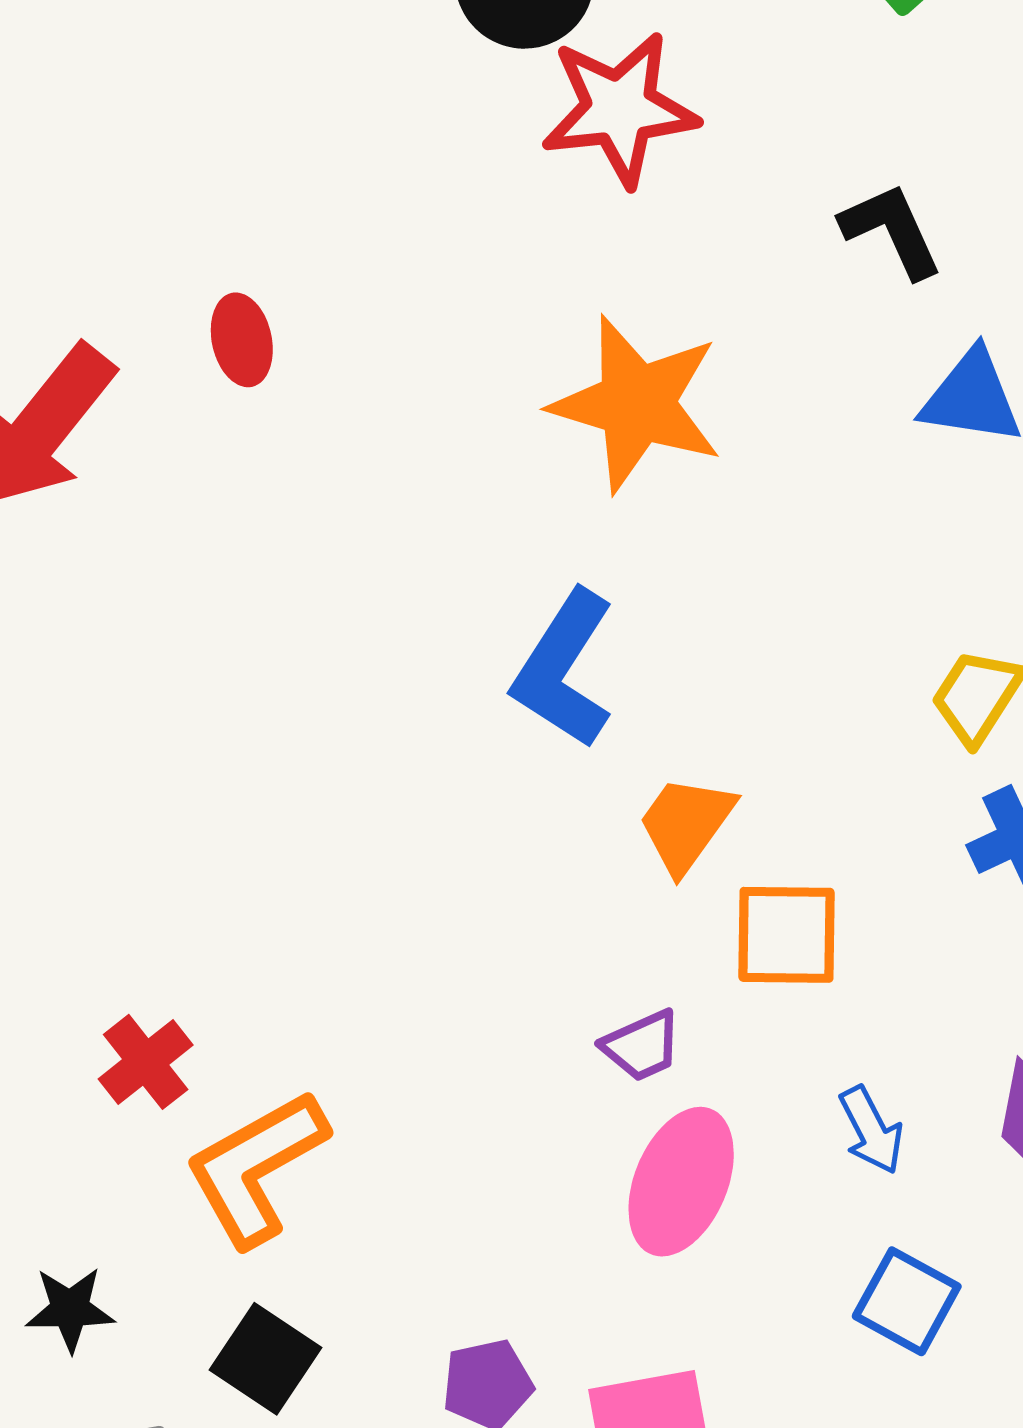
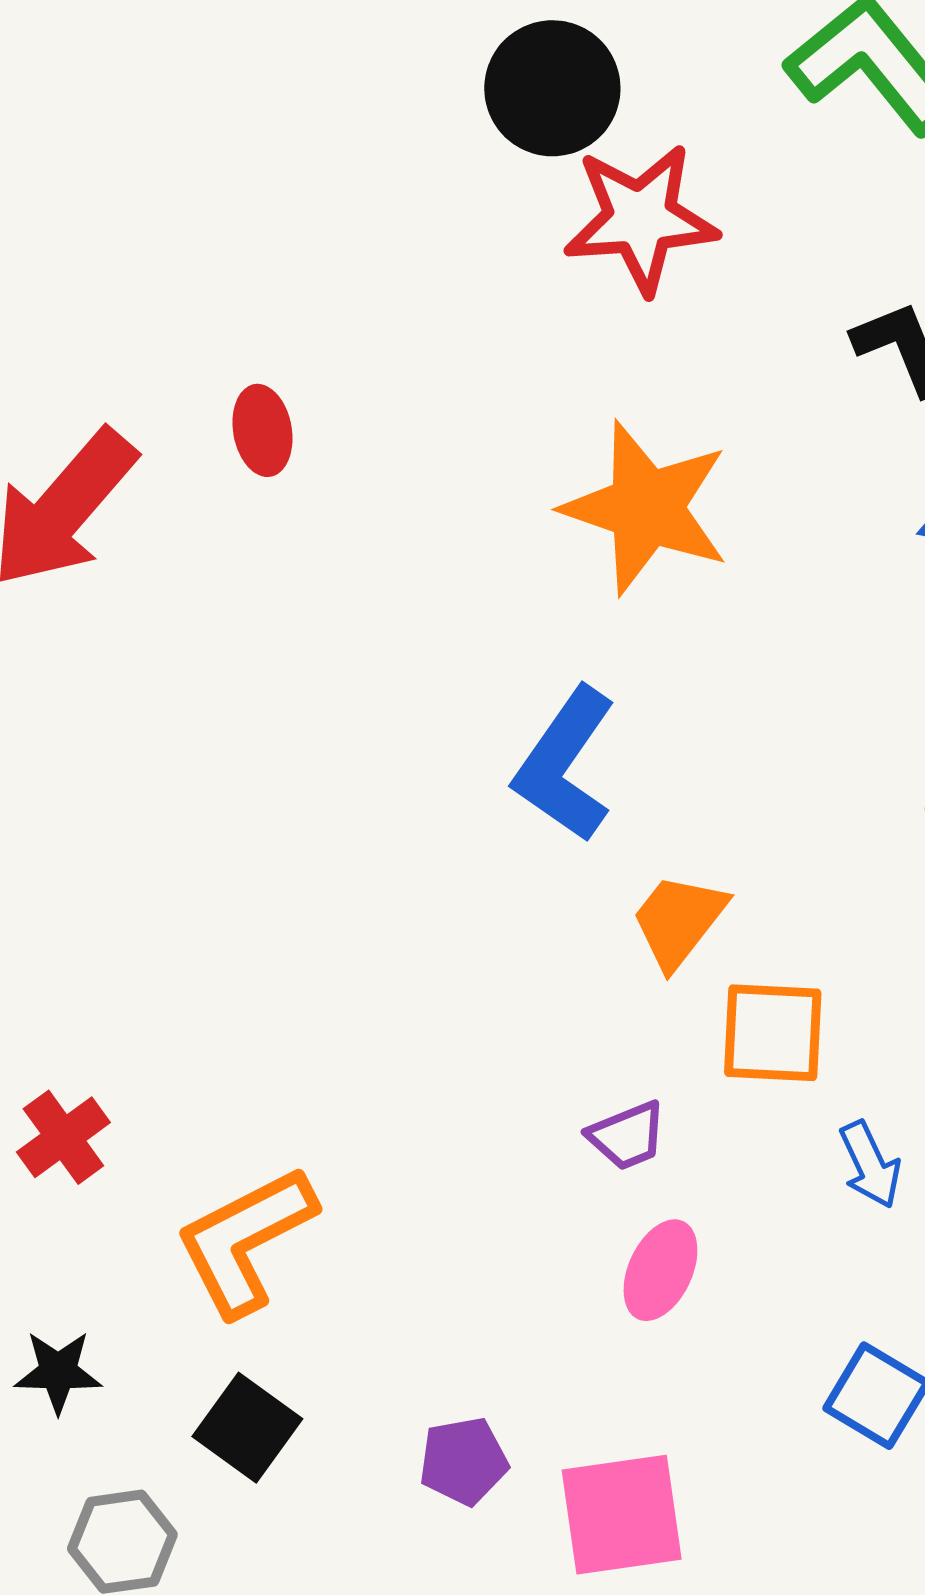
red cross: (146, 1062) -> (63, 1137), moved
blue arrow: (871, 1130) -> (870, 1165), moved
pink ellipse: (681, 1182) -> (660, 1270), size x0.7

